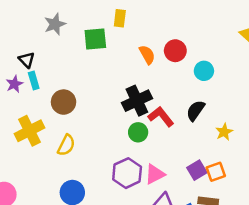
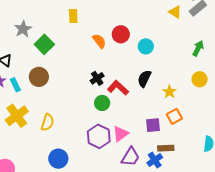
green square: (95, 39) -> (44, 44), moved, turned -30
cyan rectangle: (34, 81) -> (15, 85), moved
black cross: (137, 101) -> (97, 78), size x0.6
brown circle: (64, 102) -> (39, 77), moved
purple square: (197, 170) -> (153, 125), turned 35
orange square: (216, 172) -> (174, 116), moved

